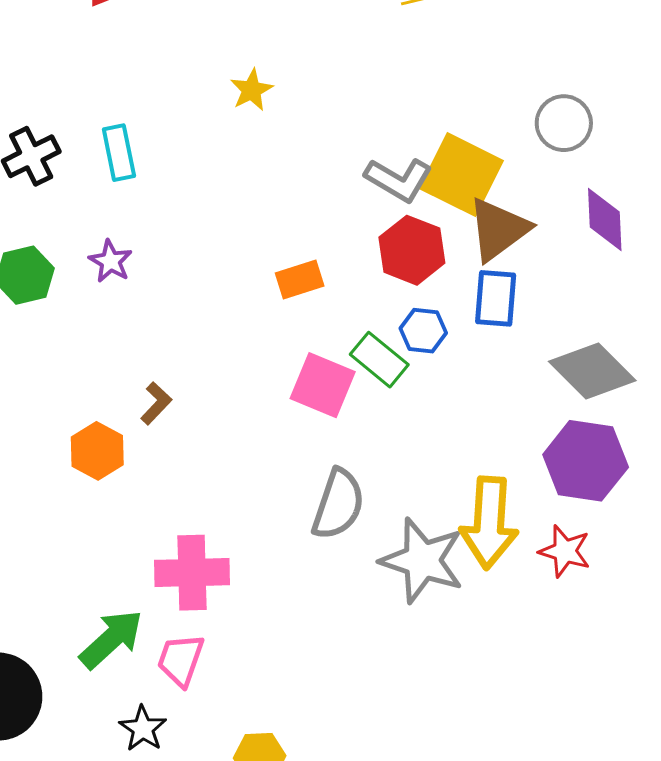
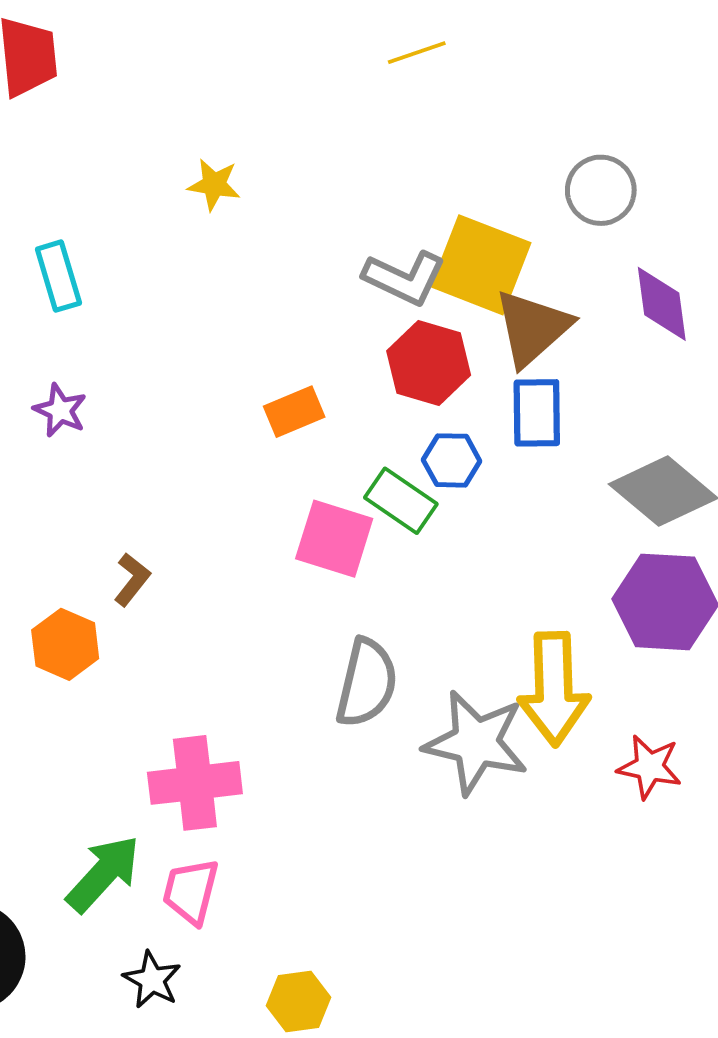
yellow star: (252, 90) -> (214, 185), turned -30
red star: (565, 551) -> (649, 767), moved

